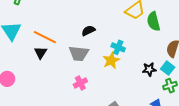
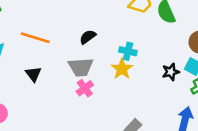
orange line: (45, 37) -> (35, 38), moved
pink cross: (80, 83) -> (85, 88), moved

